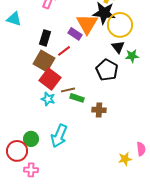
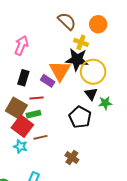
black rectangle: (45, 38) -> (23, 78), moved
red line: (64, 51) -> (37, 98), turned 32
green rectangle: (77, 98) -> (34, 114), moved, turned -32
brown cross: (99, 110) -> (72, 158), turned 32

